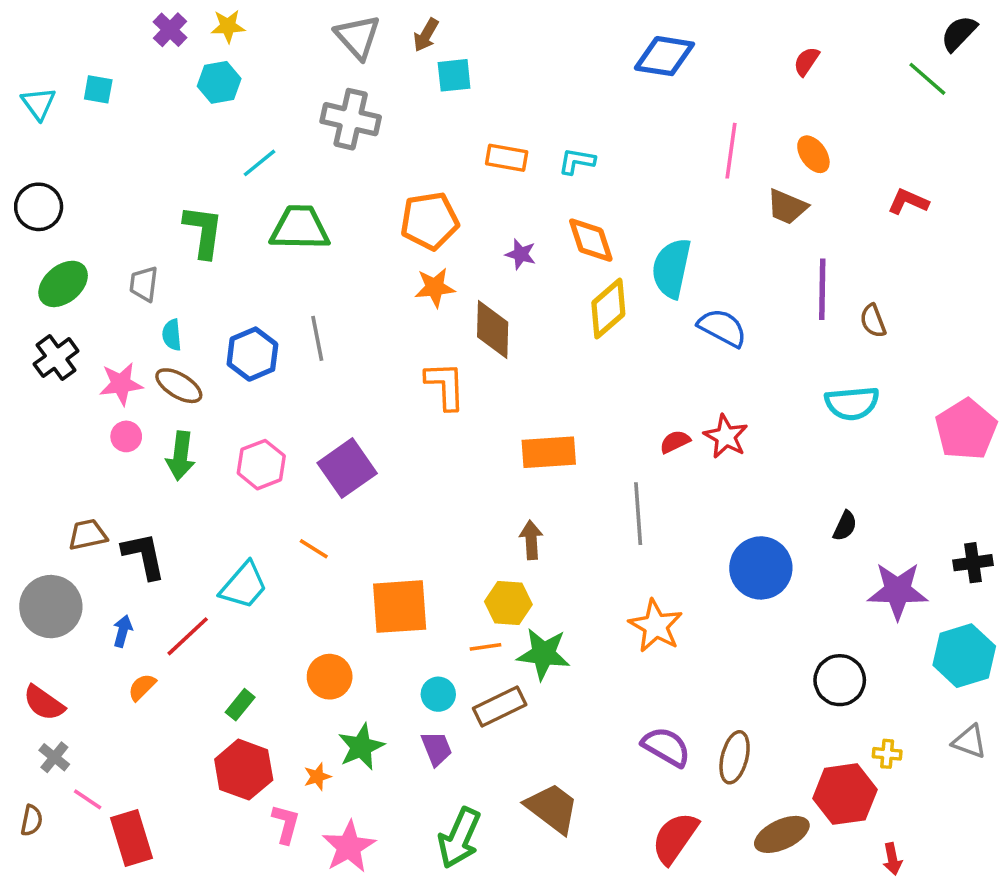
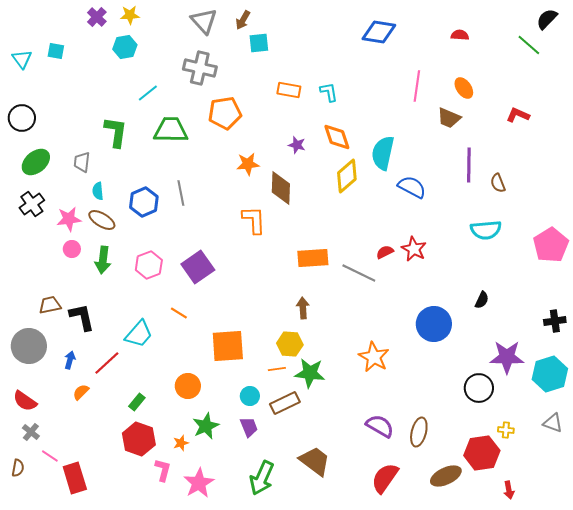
red semicircle: (806, 61) -> (460, 35), turned 60
cyan L-shape: (577, 161) -> (329, 92), turned 70
orange pentagon: (430, 221) -> (225, 113), moved
gray line: (638, 514) -> (359, 273), moved, turned -60
purple star: (898, 591) -> (507, 357), moved

